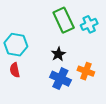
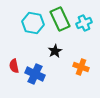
cyan hexagon: (16, 45) -> (33, 23), moved
blue cross: (60, 79) -> (35, 74), moved

